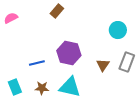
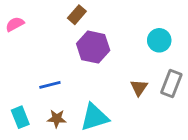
purple hexagon: (69, 53) -> (93, 47), moved
cyan triangle: (70, 87) -> (94, 117), turned -30

